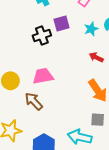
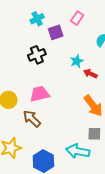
purple square: (61, 24) -> (56, 32), moved
cyan star: (91, 29) -> (77, 61), moved

